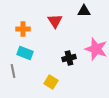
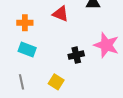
red triangle: (55, 21) -> (61, 14), turned -35
gray line: (13, 71) -> (22, 82), moved

